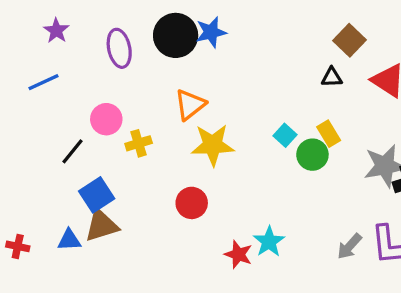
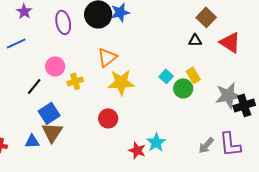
brown triangle: (101, 225) -> (52, 132), turned -40

